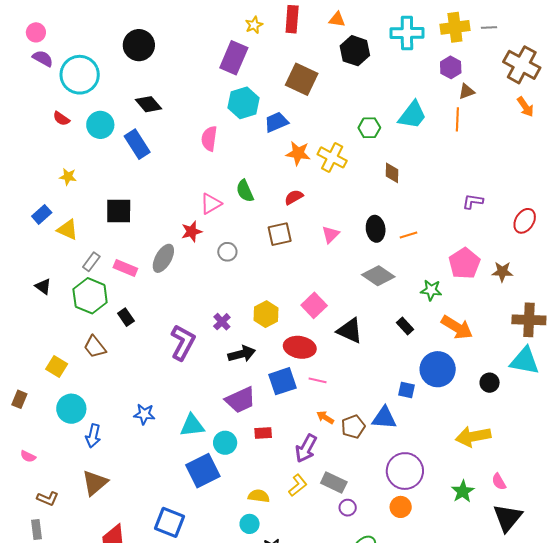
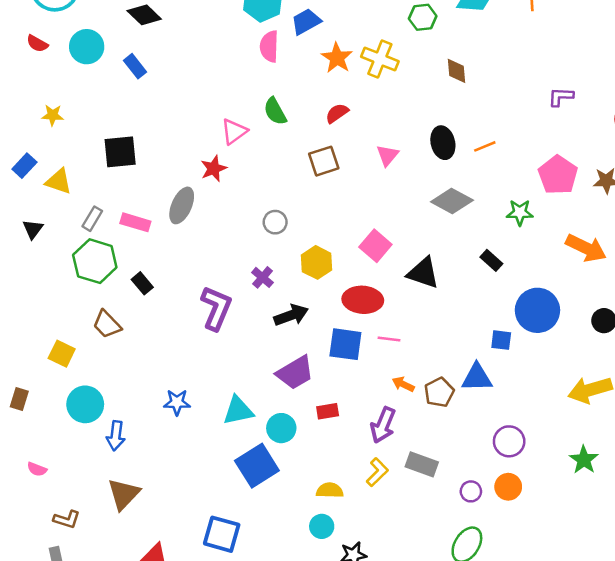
pink semicircle: (209, 139) -> (269, 46), moved
blue rectangle: (137, 144) -> (135, 66), size x0.7
orange star: (298, 153) -> (337, 58), turned 30
gray circle: (227, 252) -> (275, 222), moved
black triangle: (43, 286) -> (33, 229), moved, turned 36
orange arrow: (457, 327) -> (586, 248), moved
blue square: (283, 381) -> (345, 344), turned 32
purple circle: (405, 471) -> (509, 441), size x0.7
purple circle: (348, 508) -> (471, 491), moved

